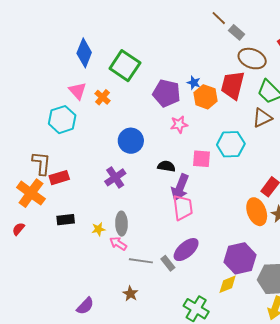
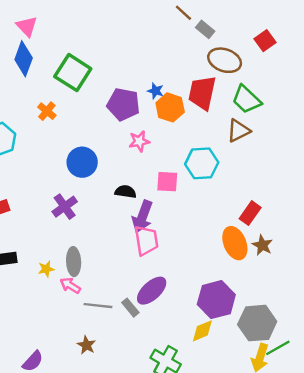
pink triangle: (78, 91) -> (27, 26), moved

